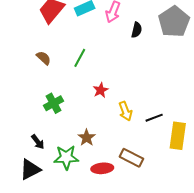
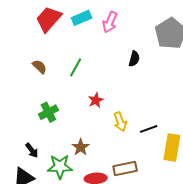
black semicircle: (137, 30) -> (134, 59), moved
brown rectangle: (131, 158) -> (125, 168), turned -40

